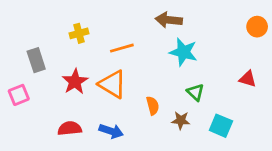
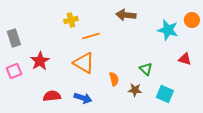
yellow cross: (79, 33) -> (71, 20), moved
cyan star: (183, 52) -> (168, 30), moved
gray rectangle: (36, 60) -> (14, 38), moved
red star: (75, 82) -> (40, 61), moved

